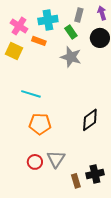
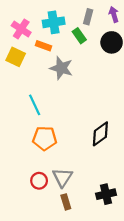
gray star: (71, 57) -> (61, 68), moved
cyan line: (31, 94) -> (35, 105), turned 48
brown rectangle: (76, 181) -> (66, 202), moved

